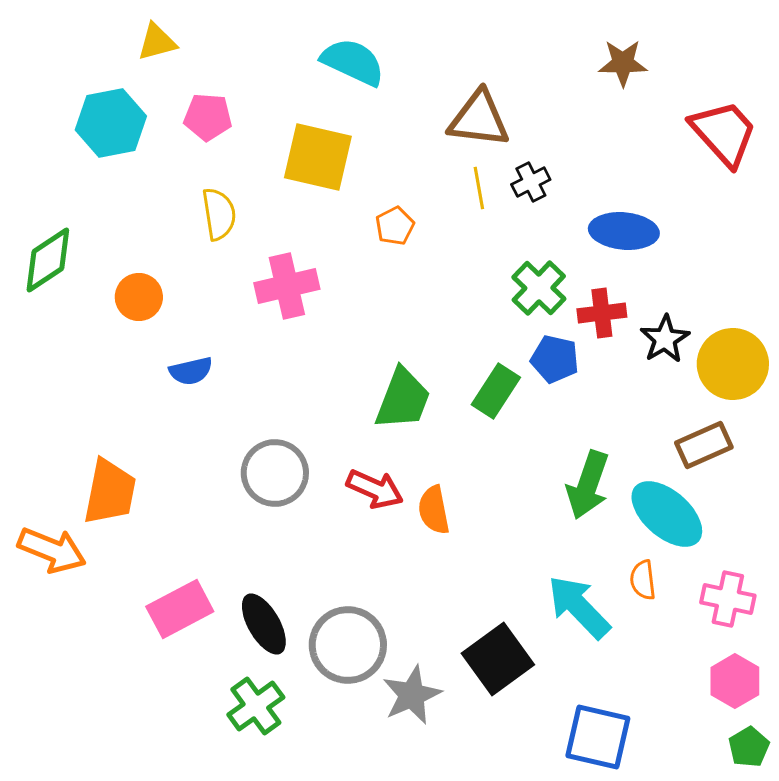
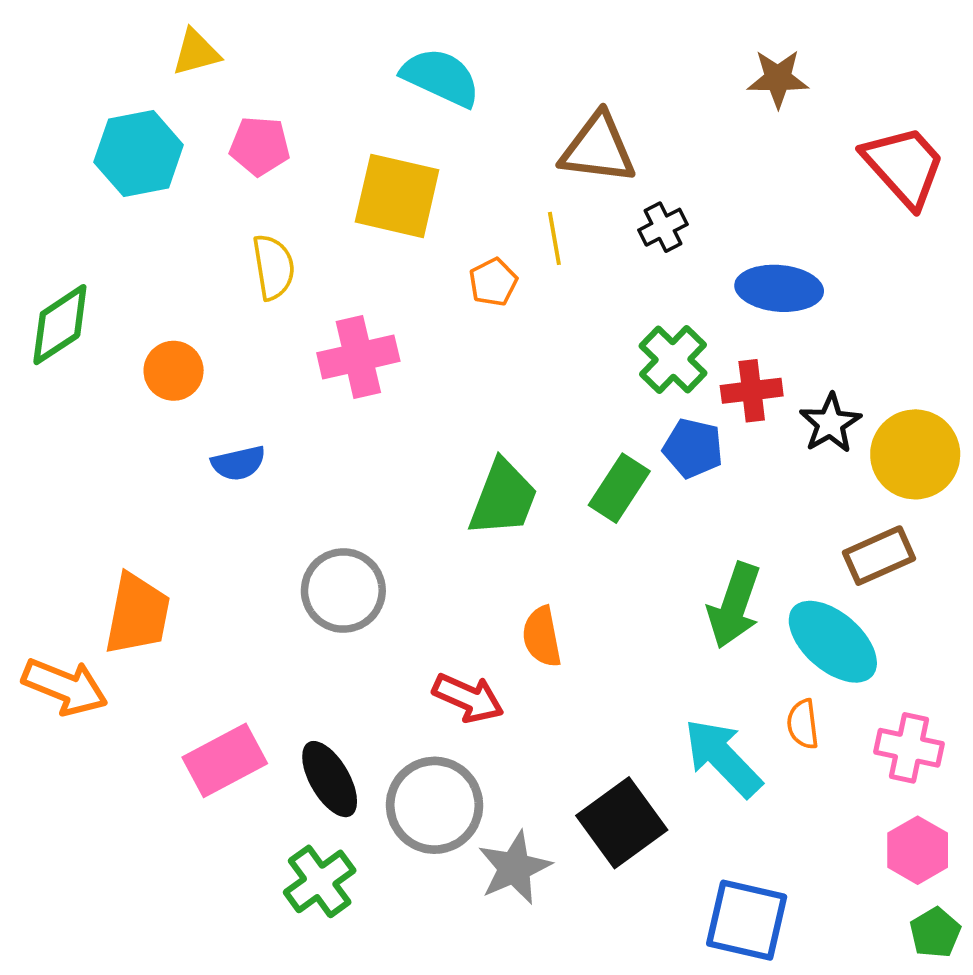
yellow line: (479, 188) -> (554, 238), moved
red arrow: (375, 489) -> (468, 698), moved

